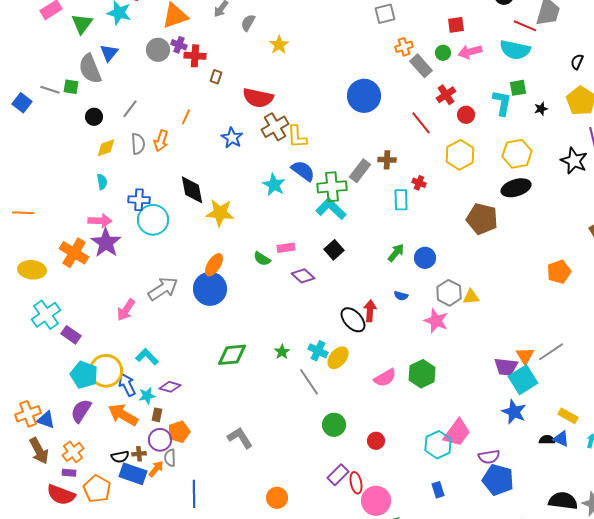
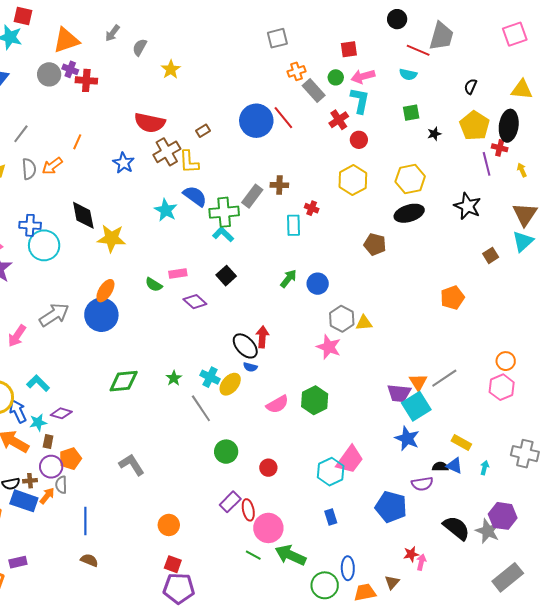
cyan semicircle: (515, 50) -> (408, 74), size x0.6
brown rectangle: (216, 77) -> (203, 131), moved, turned 40
cyan L-shape: (502, 103) -> (360, 101), moved
red line: (421, 123) -> (283, 118), moved
orange arrow: (161, 141) -> (52, 166), turned 35
black star: (574, 161) -> (467, 206), moved
cyan L-shape: (331, 209) -> (223, 234), size x0.7
brown pentagon: (482, 219) -> (375, 244), size x0.7
blue semicircle: (401, 296) -> (250, 367), moved
purple semicircle: (489, 457) -> (422, 484), moved
black semicircle: (563, 501) -> (456, 528), turned 32

